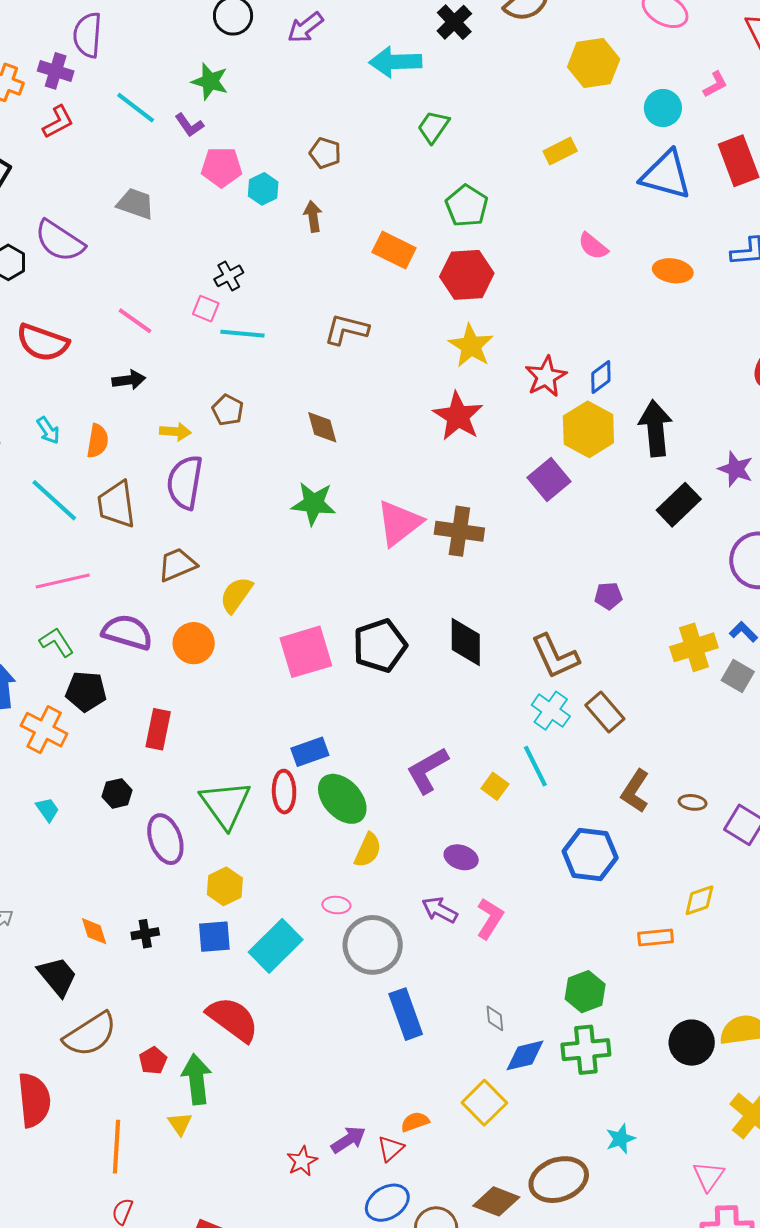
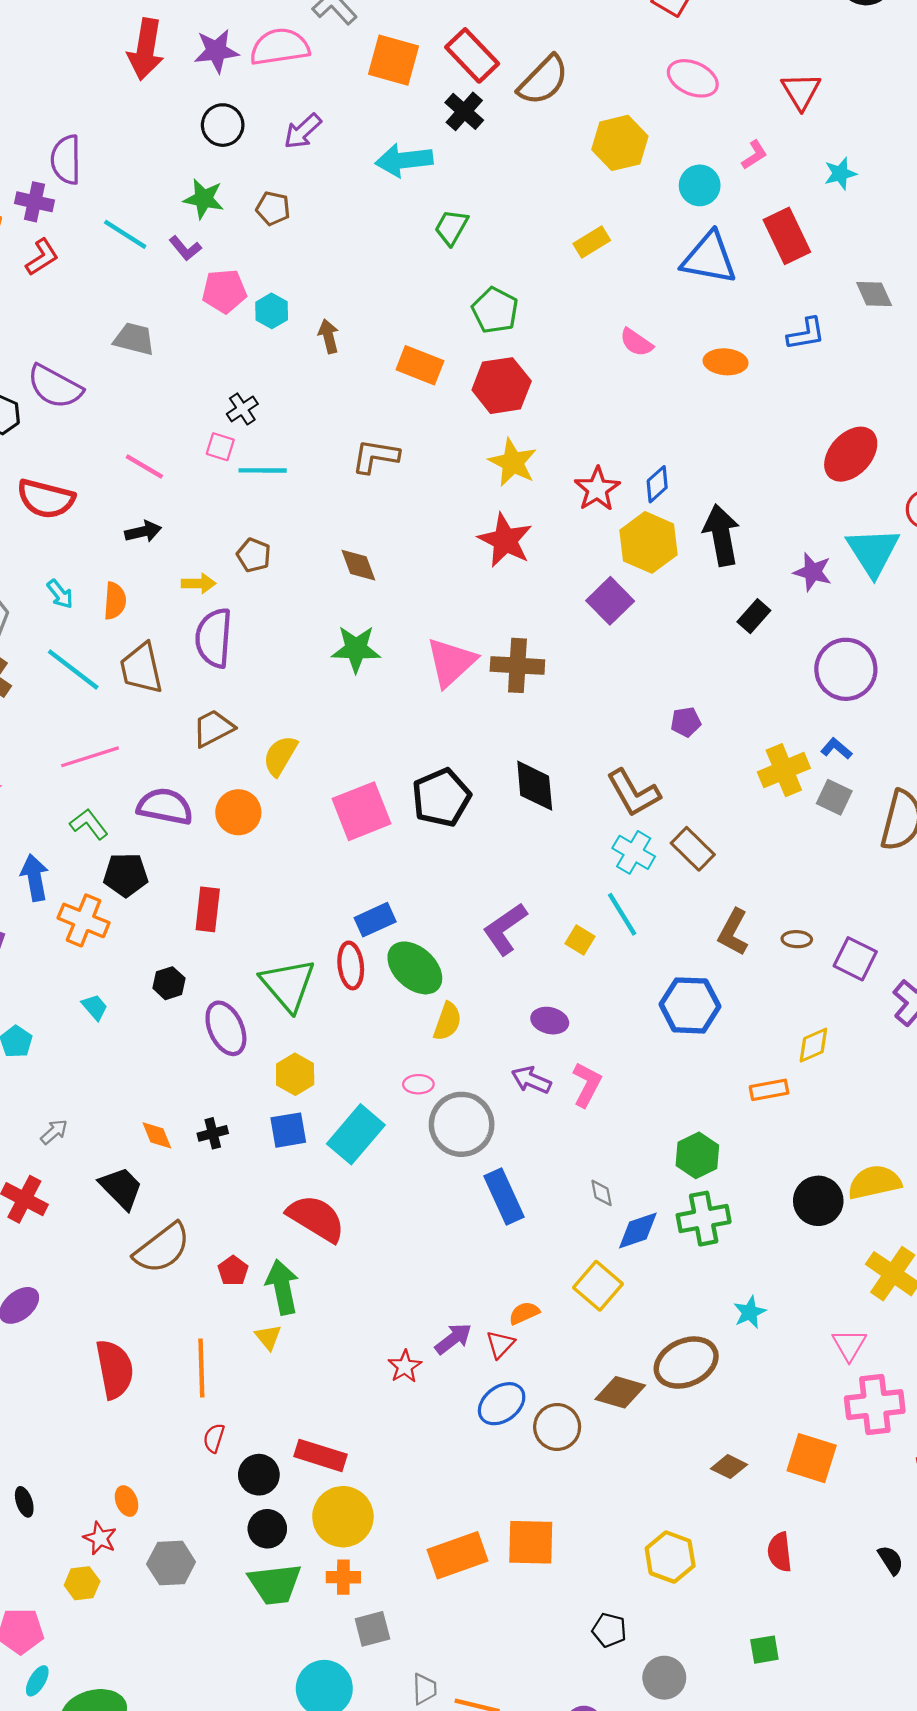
brown pentagon: (325, 153) -> (273, 208), moved
black rectangle: (679, 505) -> (754, 616), size x0.7
red semicircle: (34, 1100) -> (115, 1369), moved

